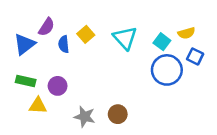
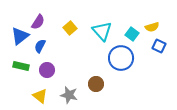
blue semicircle: (64, 44) -> (40, 46), moved, turned 32
blue circle: (167, 70) -> (121, 58), moved
yellow triangle: (38, 106) -> (40, 96), moved, turned 35
brown circle: (118, 114) -> (96, 84), moved

